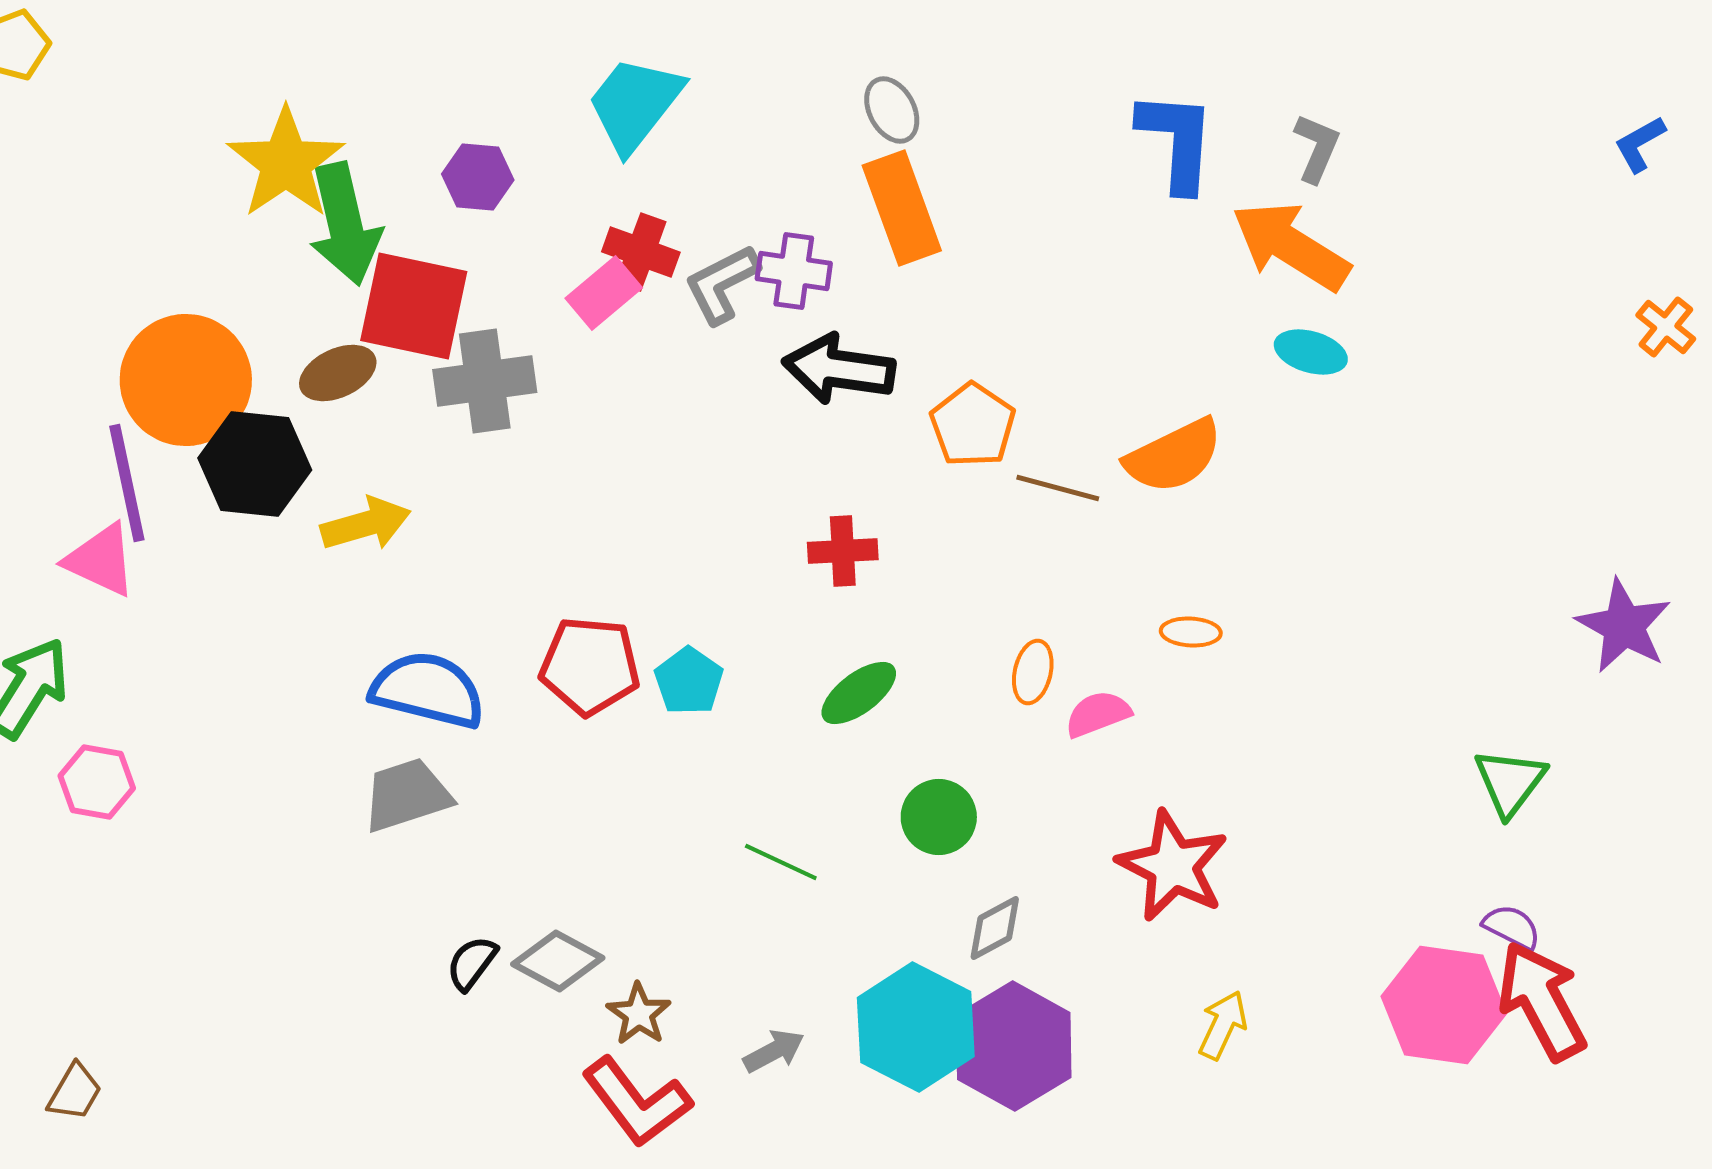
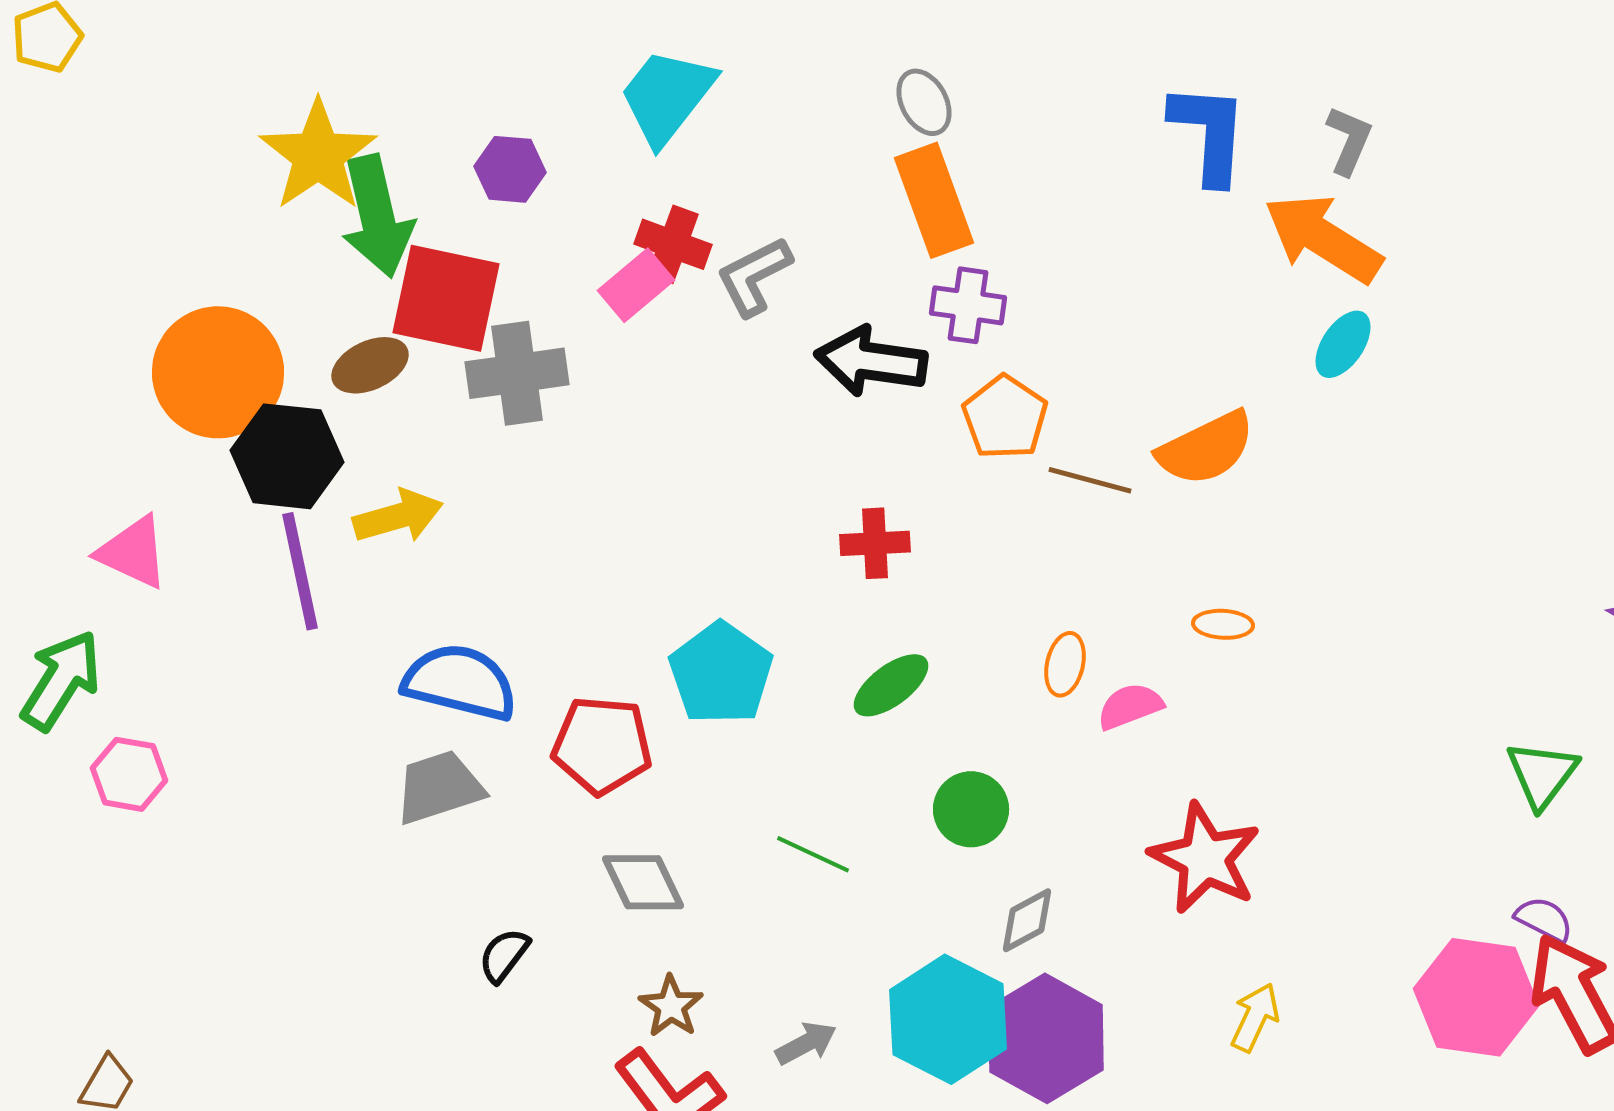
purple cross: (794, 271) -> (968, 305), moved
cyan ellipse: (1311, 352) -> (1343, 344), turned -72
purple line: (127, 483) -> (300, 571), moved
red pentagon: (590, 666) -> (602, 745), moved
cyan pentagon: (689, 681) -> (721, 673), size x1.5
gray diamond: (558, 961) -> (643, 882), moved, turned 36

